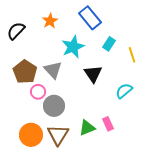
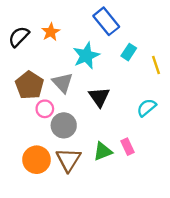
orange star: (50, 21) -> (51, 32), moved
black triangle: (93, 74) -> (99, 97), moved

